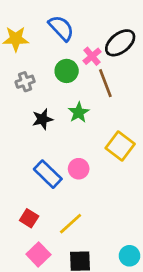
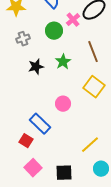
brown line: (105, 83) -> (93, 52), moved
blue rectangle: (48, 174) -> (40, 124), moved
yellow line: (71, 224) -> (90, 145), moved

